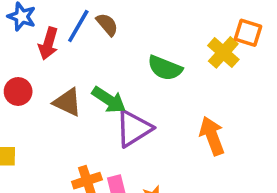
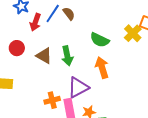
green arrow: (109, 100) -> (67, 56), turned 42
purple triangle: (134, 128) -> (78, 88), moved
orange arrow: (212, 136) -> (102, 68), moved

